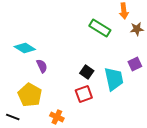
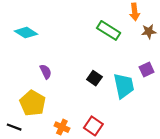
cyan diamond: (25, 48) -> (26, 33), moved
red square: (84, 94) -> (93, 126), moved, turned -36

